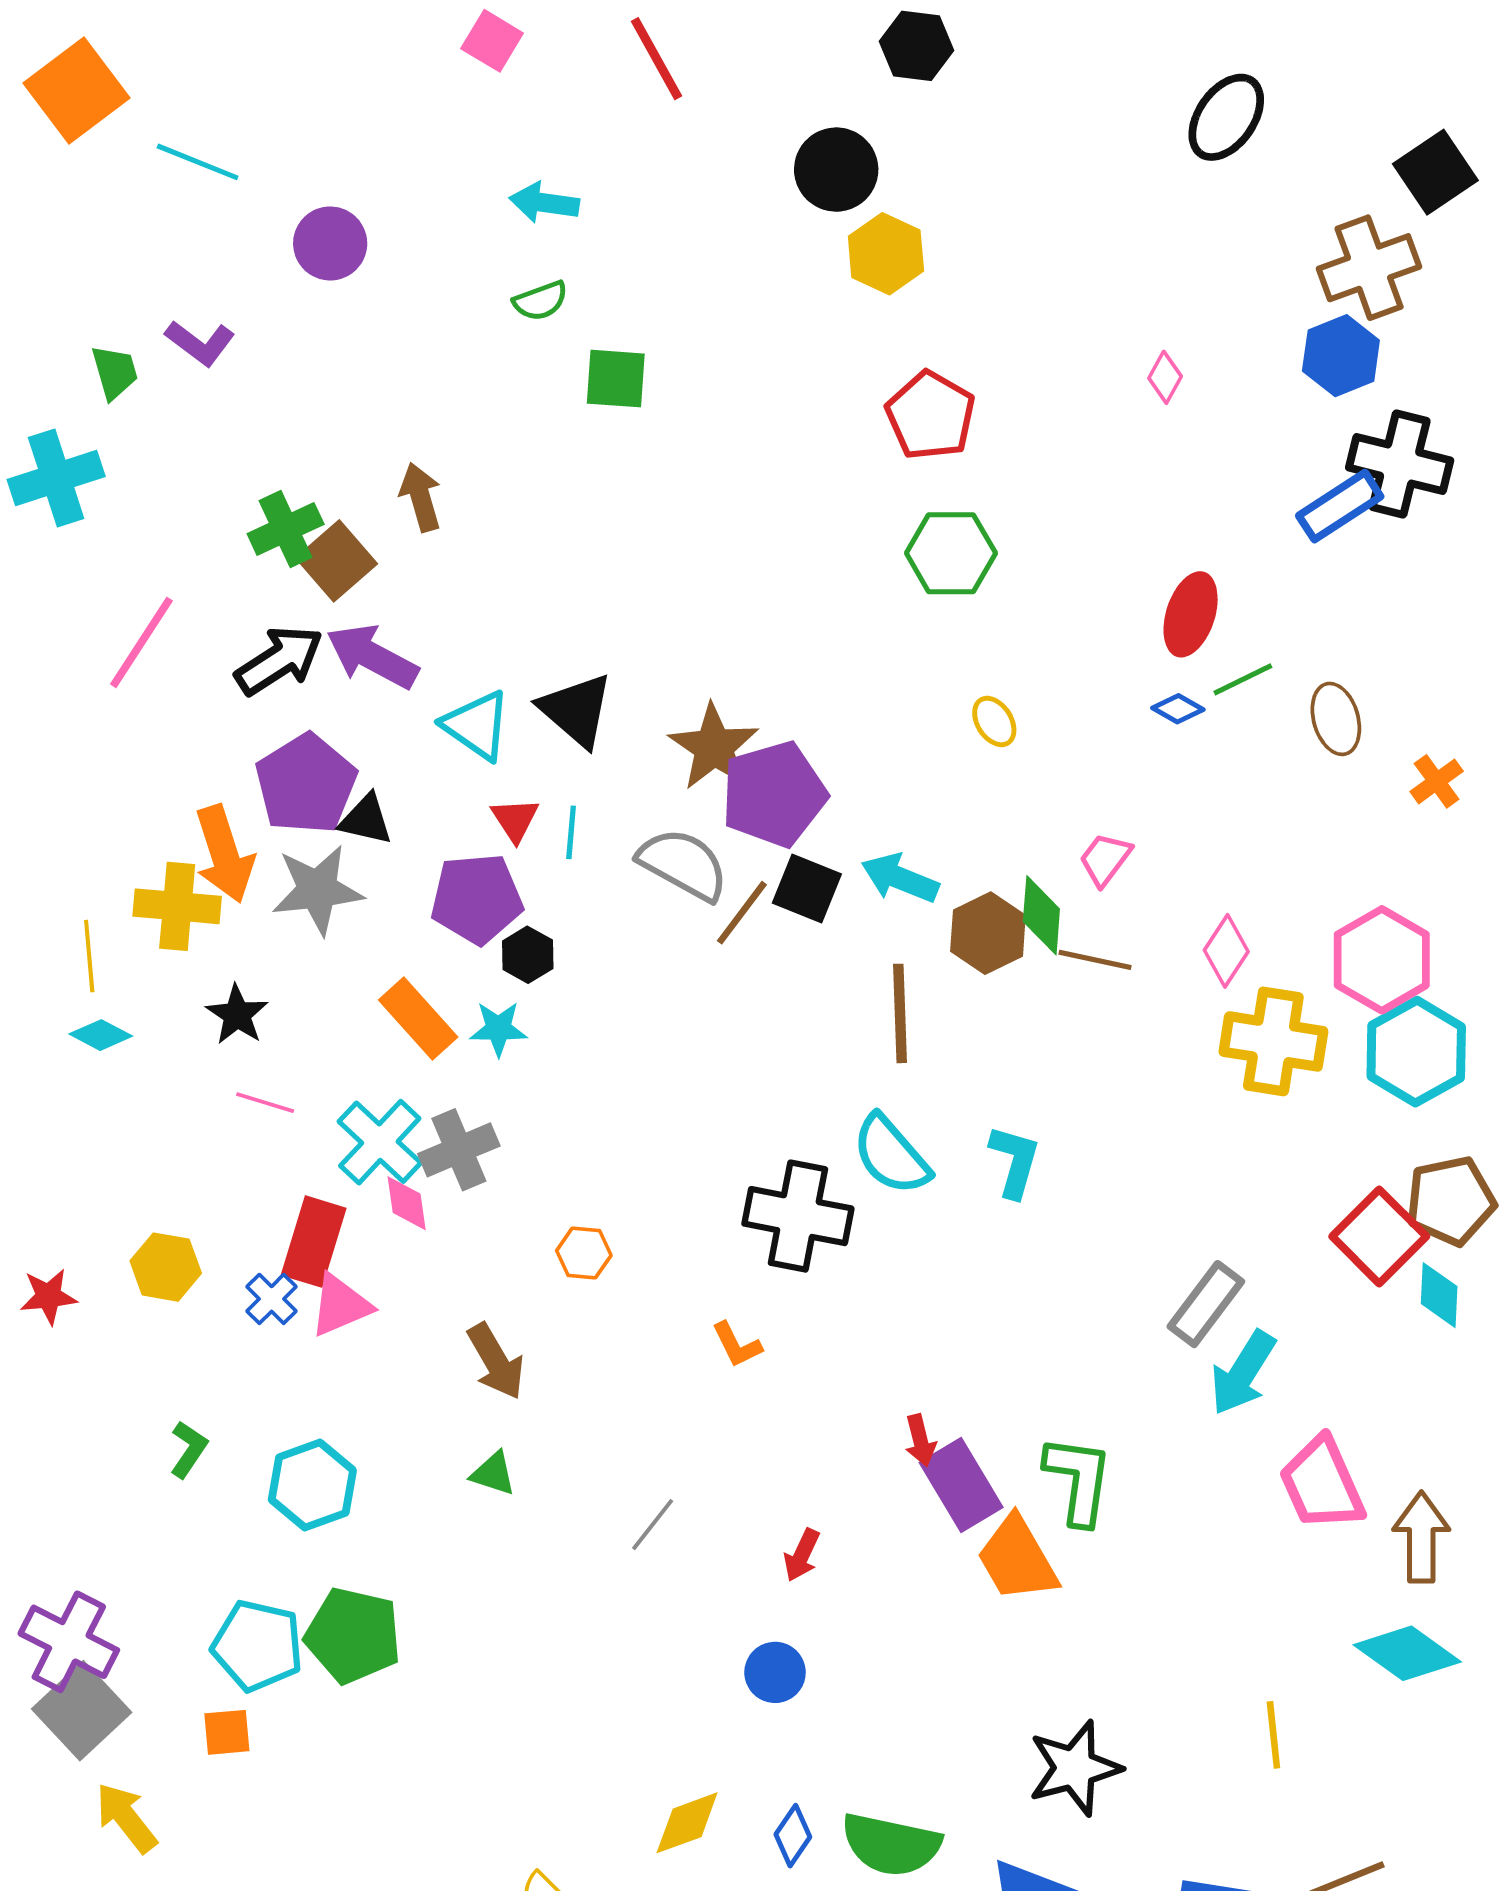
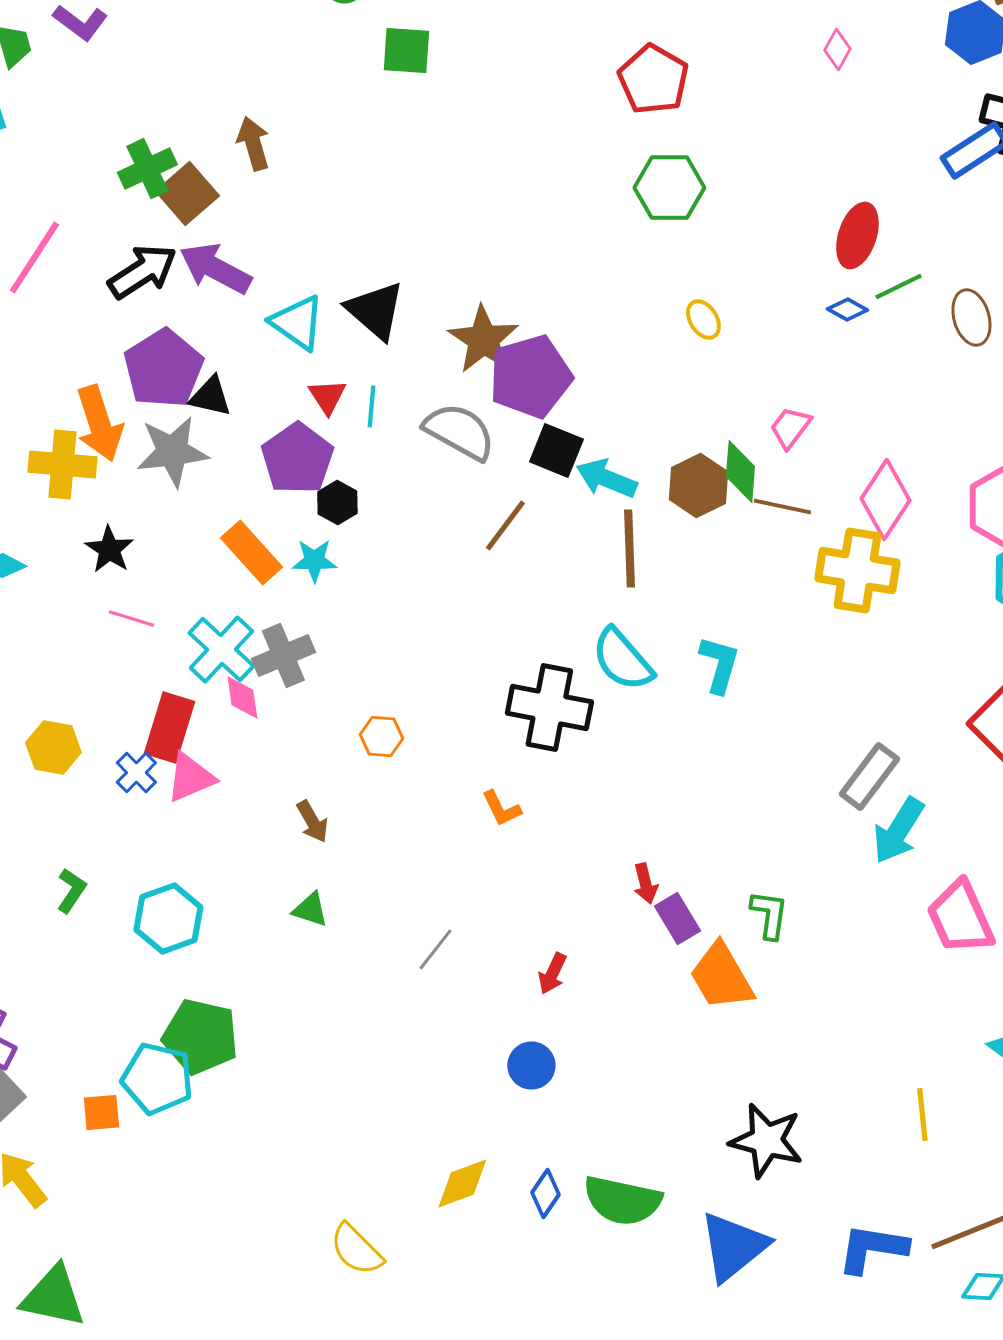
cyan arrow: (900, 878) -> (606, 478), moved
purple pentagon: (477, 899) -> (297, 458), turned -30
brown line: (742, 913) -> (505, 526), moved
pink diamond: (1226, 951) -> (885, 500), size x1.4
yellow cross: (1273, 1041) -> (857, 570), moved
brown arrow: (496, 1361) -> (312, 822), size x0.7
green L-shape: (1078, 1480) -> (769, 914), size x0.7
purple rectangle: (961, 1485) -> (677, 918), size x0.7
cyan pentagon: (257, 1646) -> (157, 1078), moved
black star: (1075, 1768) -> (766, 1140), turned 30

